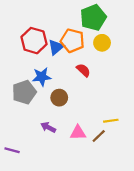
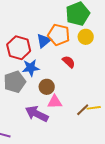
red hexagon: (34, 41) -> (19, 48), moved
purple arrow: (48, 127) -> (37, 114), size x1.6
pink triangle: (78, 133) -> (55, 102), moved
brown line: (99, 136) -> (83, 110), moved

